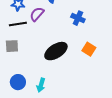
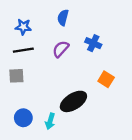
purple semicircle: (37, 14) -> (61, 49), moved
black ellipse: (56, 51) -> (73, 101), moved

